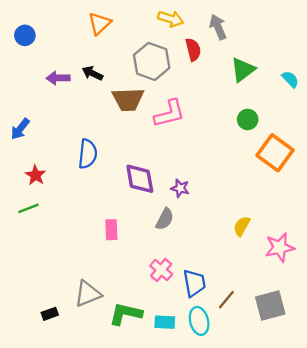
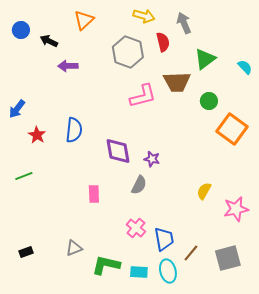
black arrow: (92, 73) -> (49, 41), moved
purple arrow: (58, 78) -> (68, 66), moved
brown trapezoid: (128, 99) -> (177, 82), moved
red star: (36, 175) -> (37, 135), moved
gray triangle: (88, 294) -> (74, 248), size x0.7
black rectangle: (50, 314) -> (26, 252), moved

